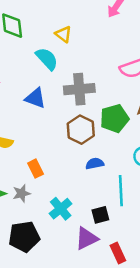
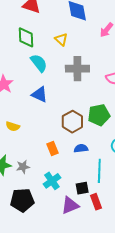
yellow triangle: (63, 34) -> (61, 39), moved
cyan semicircle: (47, 59) -> (39, 63), moved
gray cross: (79, 89) -> (77, 69), moved
orange rectangle: (36, 169) -> (52, 149), moved
red rectangle: (118, 253) -> (96, 202), moved

